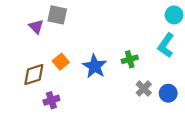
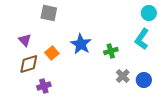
purple triangle: (36, 27) -> (25, 40), moved
blue star: (95, 66) -> (81, 44), moved

